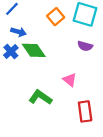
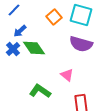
blue arrow: (19, 32) -> (20, 31), turned 120
purple semicircle: (85, 46) -> (81, 44), size x1.6

